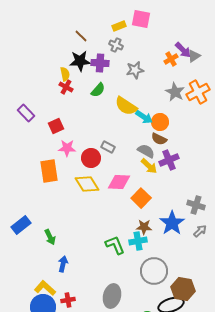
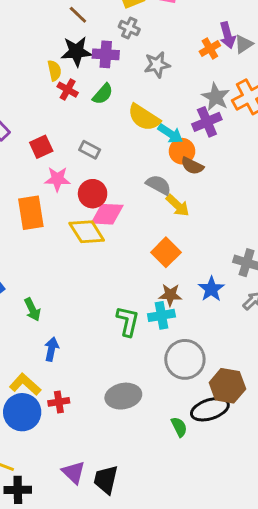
purple arrow: (183, 50) -> (227, 35), turned 30
red cross: (66, 87) -> (68, 90), moved
orange circle: (160, 122) -> (182, 151), moved
gray rectangle: (108, 147) -> (90, 150), moved
gray semicircle: (146, 151) -> (159, 185), moved
purple cross: (169, 160) -> (207, 122), moved
pink diamond: (119, 182) -> (107, 214), moved
blue star: (172, 223) -> (211, 289), size x0.7
green L-shape: (115, 245) -> (128, 321), turned 35
gray ellipse: (112, 296) -> (123, 396), turned 65

